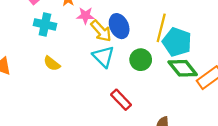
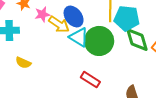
cyan triangle: (103, 57) -> (79, 37), moved
green circle: (141, 60) -> (99, 41), size x1.5
green diamond: (183, 68) -> (137, 40), turned 36

